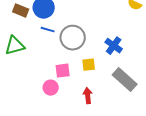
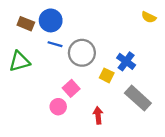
yellow square: (89, 65) -> (107, 75), moved, turned 32
pink square: (63, 71) -> (71, 88), turned -35

